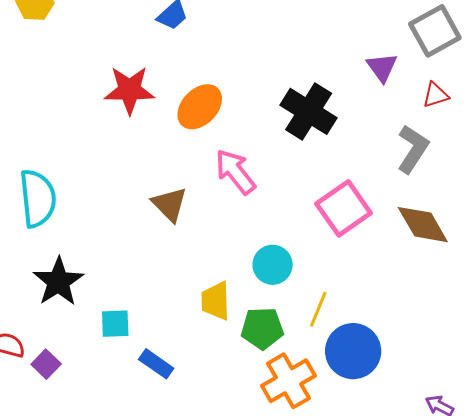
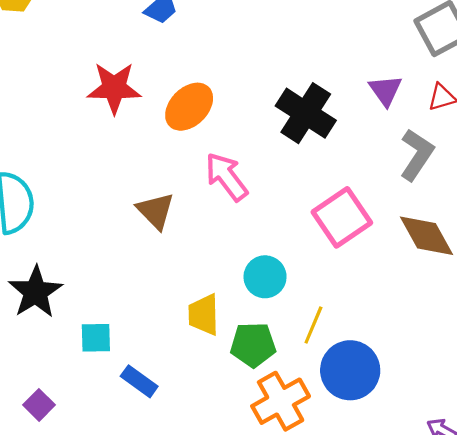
purple triangle: (382, 67) -> (385, 90), moved
purple square: (46, 364) -> (39, 405), moved

